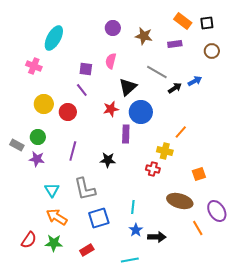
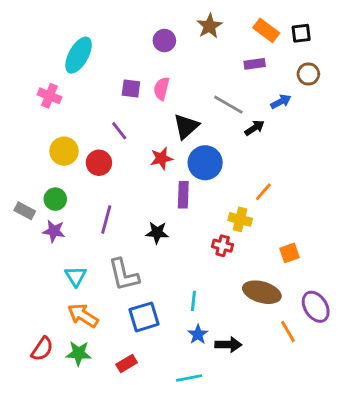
brown star: (144, 36) -> (209, 26), moved, turned 30
purple square: (86, 69) -> (131, 89), moved
blue arrow: (195, 81) -> (281, 102), moved

